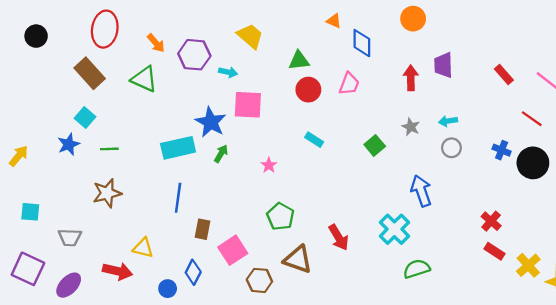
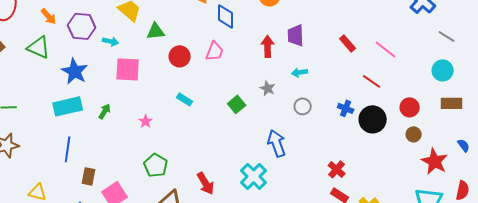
green triangle: (299, 61) -> (156, 31), moved
cyan arrow: (448, 121) -> (300, 72), moved
blue star: (211, 122) -> (75, 71), moved

